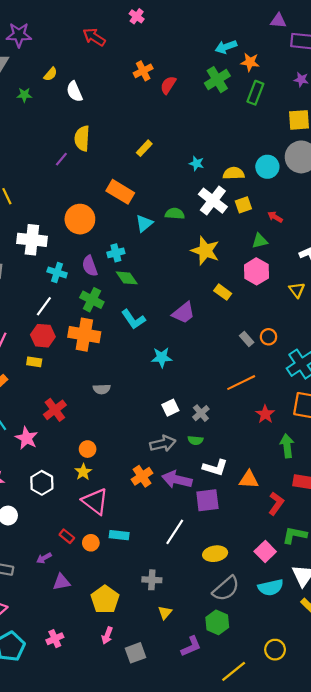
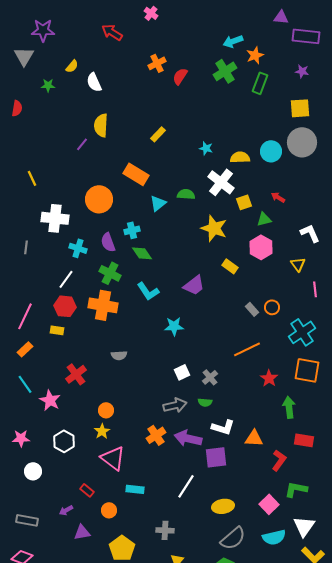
orange star: (250, 62) -> (255, 55), turned -30
yellow square: (243, 205) -> (244, 202), moved
orange circle: (91, 543) -> (109, 510), moved

